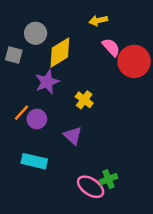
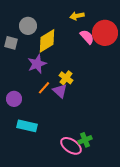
red circle: (134, 61) -> (105, 33), moved
orange line: (21, 113) -> (44, 88), moved
purple circle: (37, 119) -> (14, 99), moved
purple triangle: (73, 136) -> (60, 91), moved

